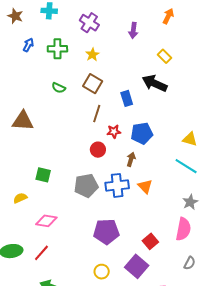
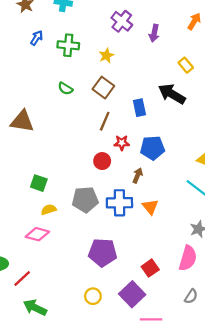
purple cross: (89, 23) -> (122, 21), moved
yellow semicircle: (20, 198) -> (49, 210), moved
red line: (41, 253) -> (22, 278), moved

